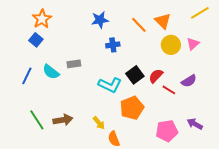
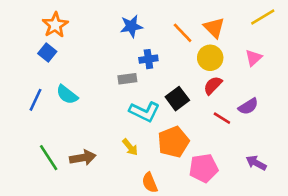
yellow circle: (171, 45) -> (210, 58), moved
gray rectangle: (74, 64) -> (127, 79), moved
red semicircle: (156, 76) -> (213, 85), moved
yellow arrow: (99, 123) -> (130, 147), moved
pink pentagon: (167, 131) -> (204, 168), moved

